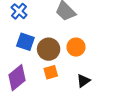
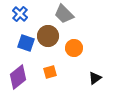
brown circle: (49, 49) -> (48, 36), moved
black triangle: (83, 81) -> (95, 78), moved

